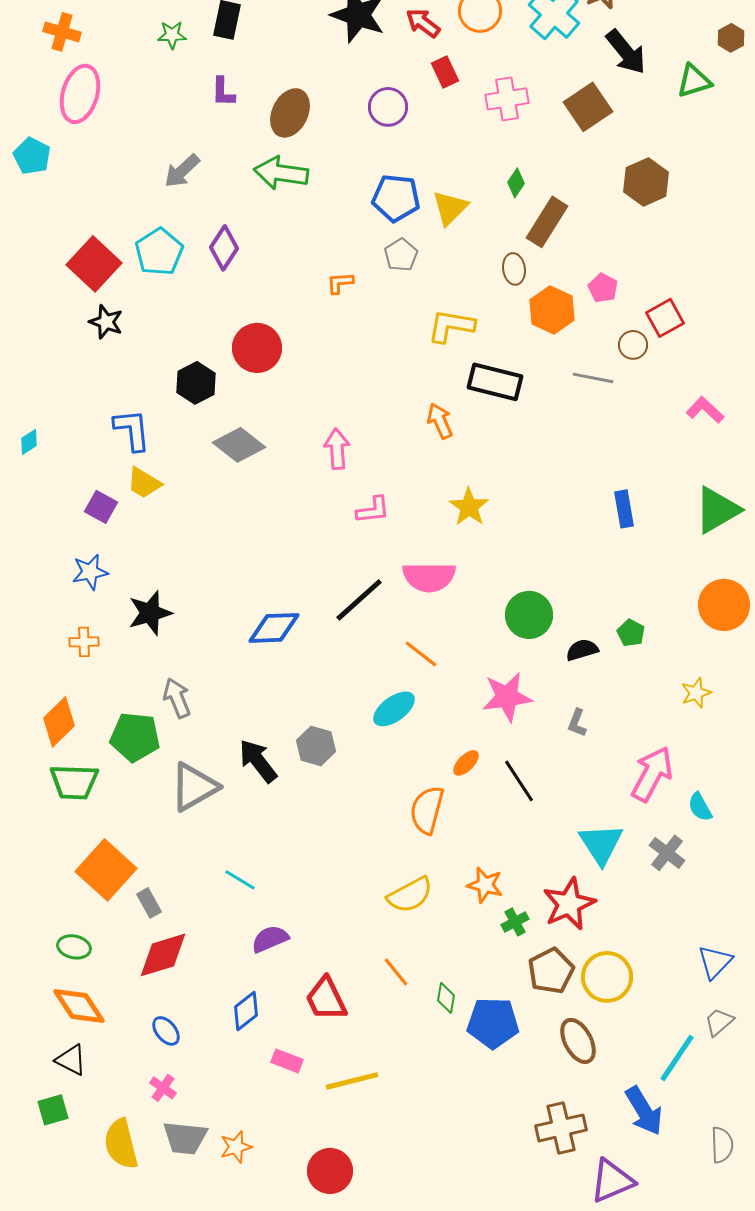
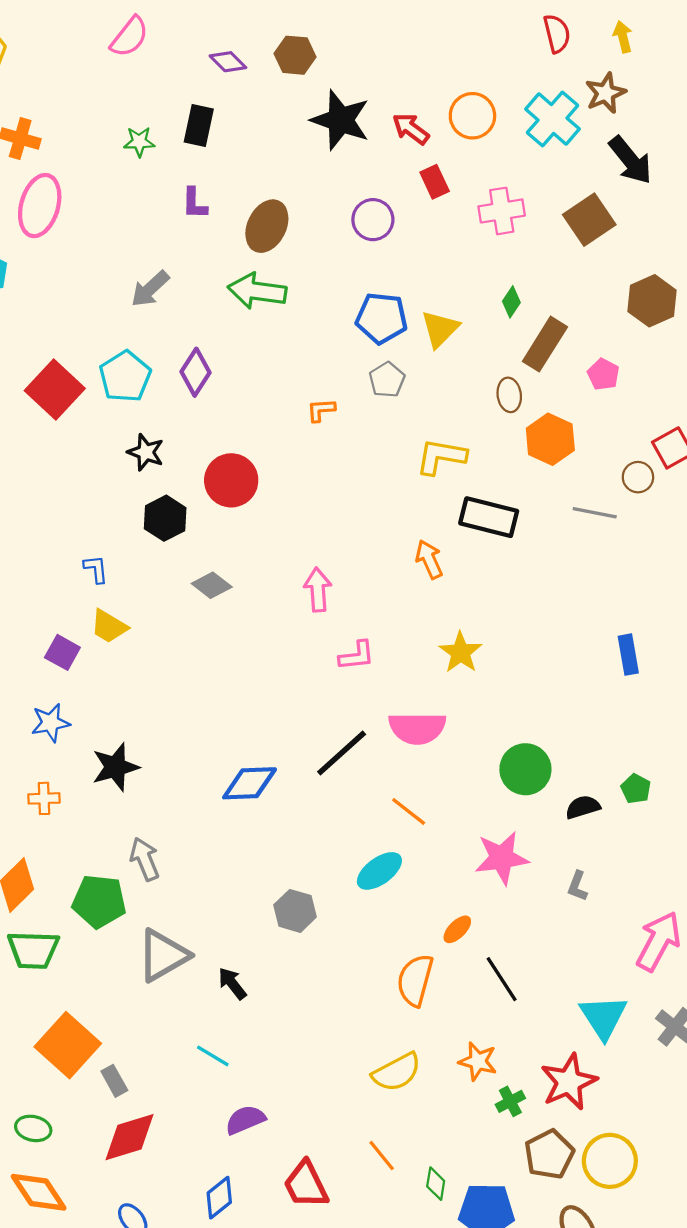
pink pentagon: (603, 288) -> (603, 374), moved
black star: (106, 322) -> (146, 452), moved
blue L-shape: (132, 430) -> (96, 569), size x0.6
gray diamond: (239, 445) -> (212, 585), size x0.7
black arrow: (258, 761) -> (232, 983), moved, size x0.7
black line: (519, 781) -> (502, 979), moved

